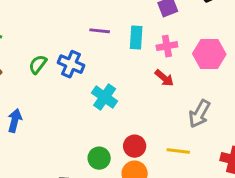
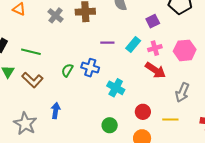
cyan rectangle: (136, 38) -> (133, 45), turned 42
red arrow: (164, 78) -> (155, 70), size x1.5
red circle: (135, 146) -> (143, 112), moved
green circle: (99, 158) -> (110, 125), moved

